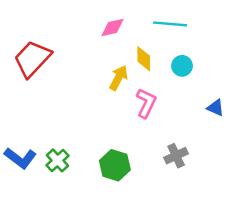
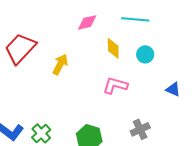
yellow arrow: (119, 78) -> (60, 64), moved
pink L-shape: (146, 103) -> (115, 85), turned -100

